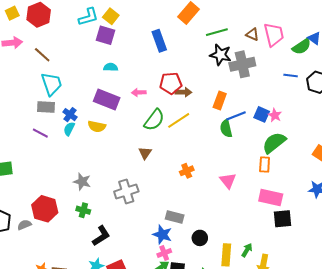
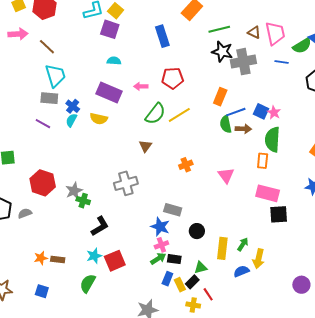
blue line: (291, 75) -> (282, 62), moved
brown arrow: (184, 92) -> (243, 129), moved
green semicircle: (274, 143) -> (272, 140), turned -50
gray star: (82, 182) -> (74, 191), moved, turned 30
red hexagon: (45, 209) -> (43, 183), moved

